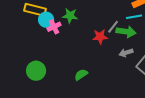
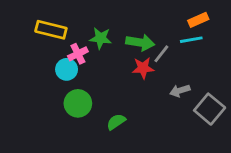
cyan circle: (46, 20) -> (67, 69), moved
green arrow: (126, 32) -> (140, 42), moved
green circle: (36, 71) -> (78, 103), moved

